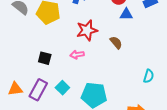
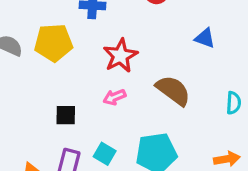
blue triangle: (126, 14) -> (205, 38), moved, turned 32
brown semicircle: (116, 43) -> (173, 90), moved, size x1.6

